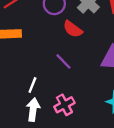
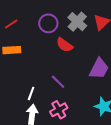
purple line: (63, 61) -> (58, 82), moved

